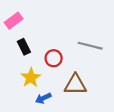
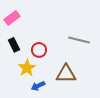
black rectangle: (24, 47) -> (14, 45), moved
red circle: (54, 58) -> (39, 50), moved

